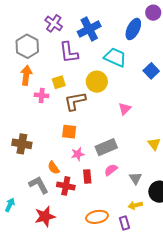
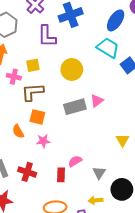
cyan trapezoid: (115, 57) -> (108, 48), moved
brown L-shape: (75, 101) -> (33, 92), moved
gray rectangle: (106, 147) -> (75, 107), moved
orange semicircle: (54, 168) -> (18, 131), moved
red rectangle: (87, 176) -> (61, 175), moved

